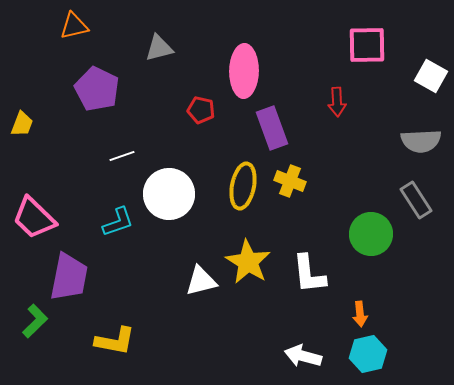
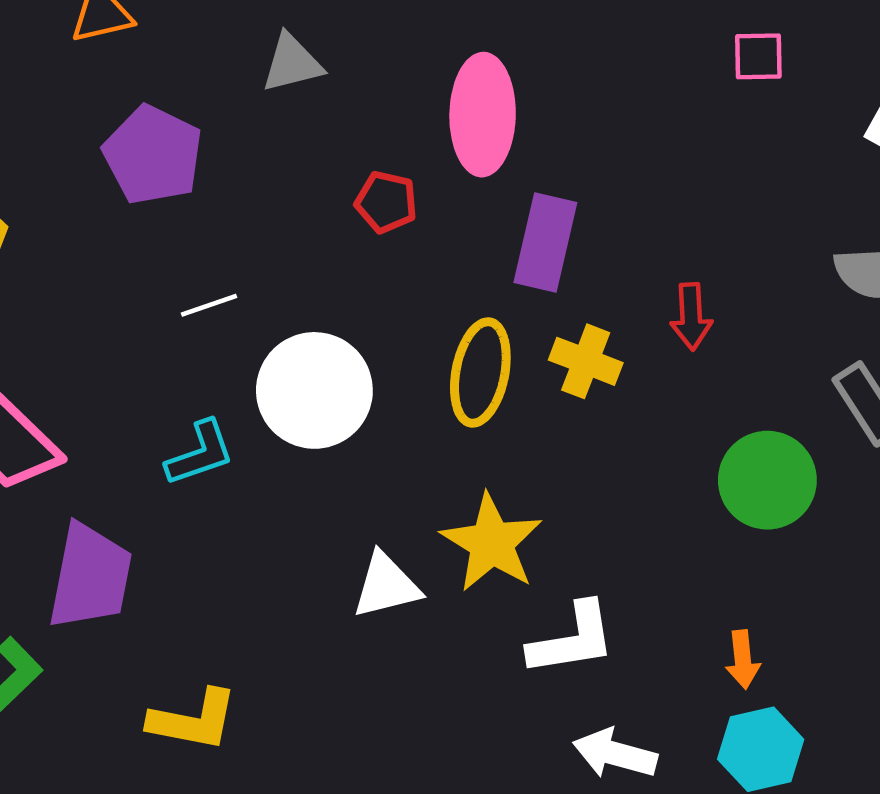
pink square: (367, 45) -> (758, 56), size x0.6
red arrow: (337, 102) -> (691, 316), moved
purple rectangle: (272, 128) -> (545, 242), turned 33
white L-shape: (309, 274) -> (572, 639), moved, turned -93

